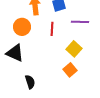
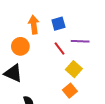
red line: (52, 29) -> (60, 48), moved, turned -40

